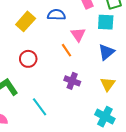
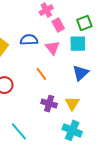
pink triangle: (78, 34) -> (52, 48), moved
yellow triangle: (108, 84) -> (72, 103), moved
cyan cross: (105, 117) -> (72, 130), moved

